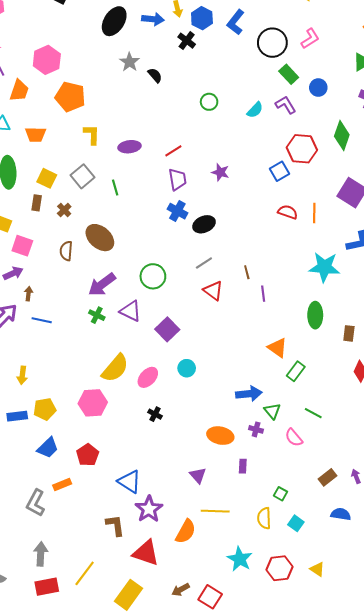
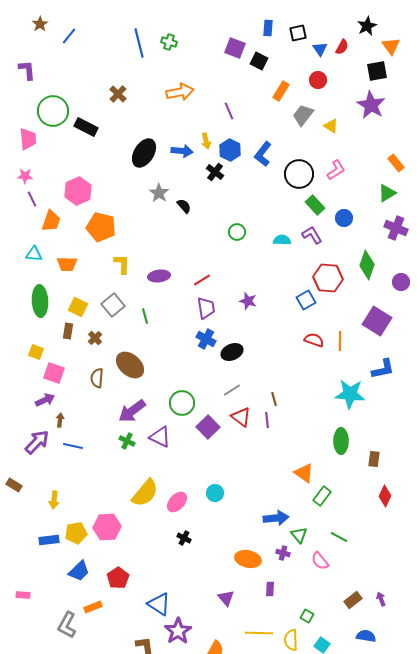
cyan semicircle: (255, 110) -> (282, 240), turned -132
purple line: (263, 294) -> (267, 420), moved
purple square: (167, 329) -> (208, 427), moved
pink hexagon: (93, 403) -> (107, 527), moved
yellow line: (215, 511) -> (259, 633), moved

